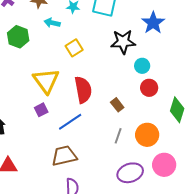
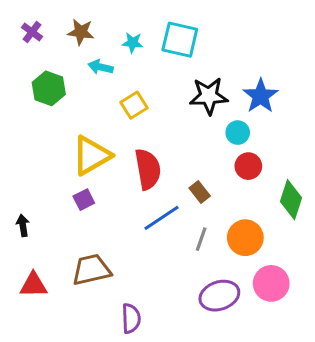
blue star: (153, 23) -> (261, 96), moved
yellow triangle: (46, 81) -> (91, 155), turned 36
blue line: (70, 122) -> (162, 218), moved
brown trapezoid: (64, 156) -> (91, 270), moved

